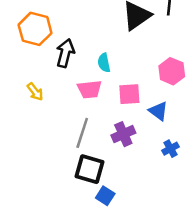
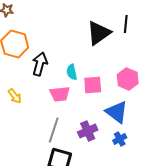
pink square: (129, 94) -> (93, 85), moved
blue triangle: (158, 111) -> (117, 112), size x1.4
blue cross: (170, 149) -> (120, 139), moved

